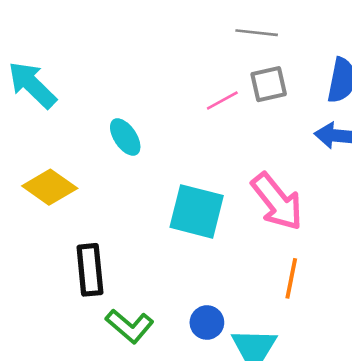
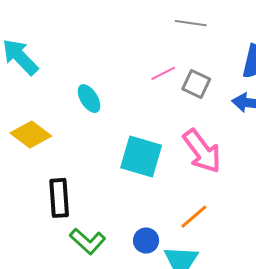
gray square: (269, 84) -> (196, 84), moved, turned 36
orange line: (291, 278) -> (194, 217), moved, turned 36

